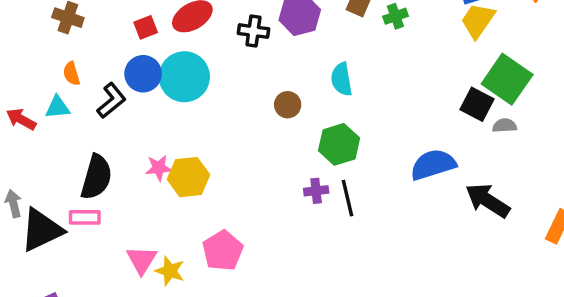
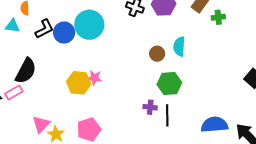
blue circle: (143, 74) -> (64, 33), moved
brown circle: (288, 105) -> (157, 54), moved
blue semicircle: (433, 165) -> (214, 125), moved
pink star: (159, 168) -> (94, 78), moved
pink rectangle: (85, 217) -> (14, 93), turned -42

